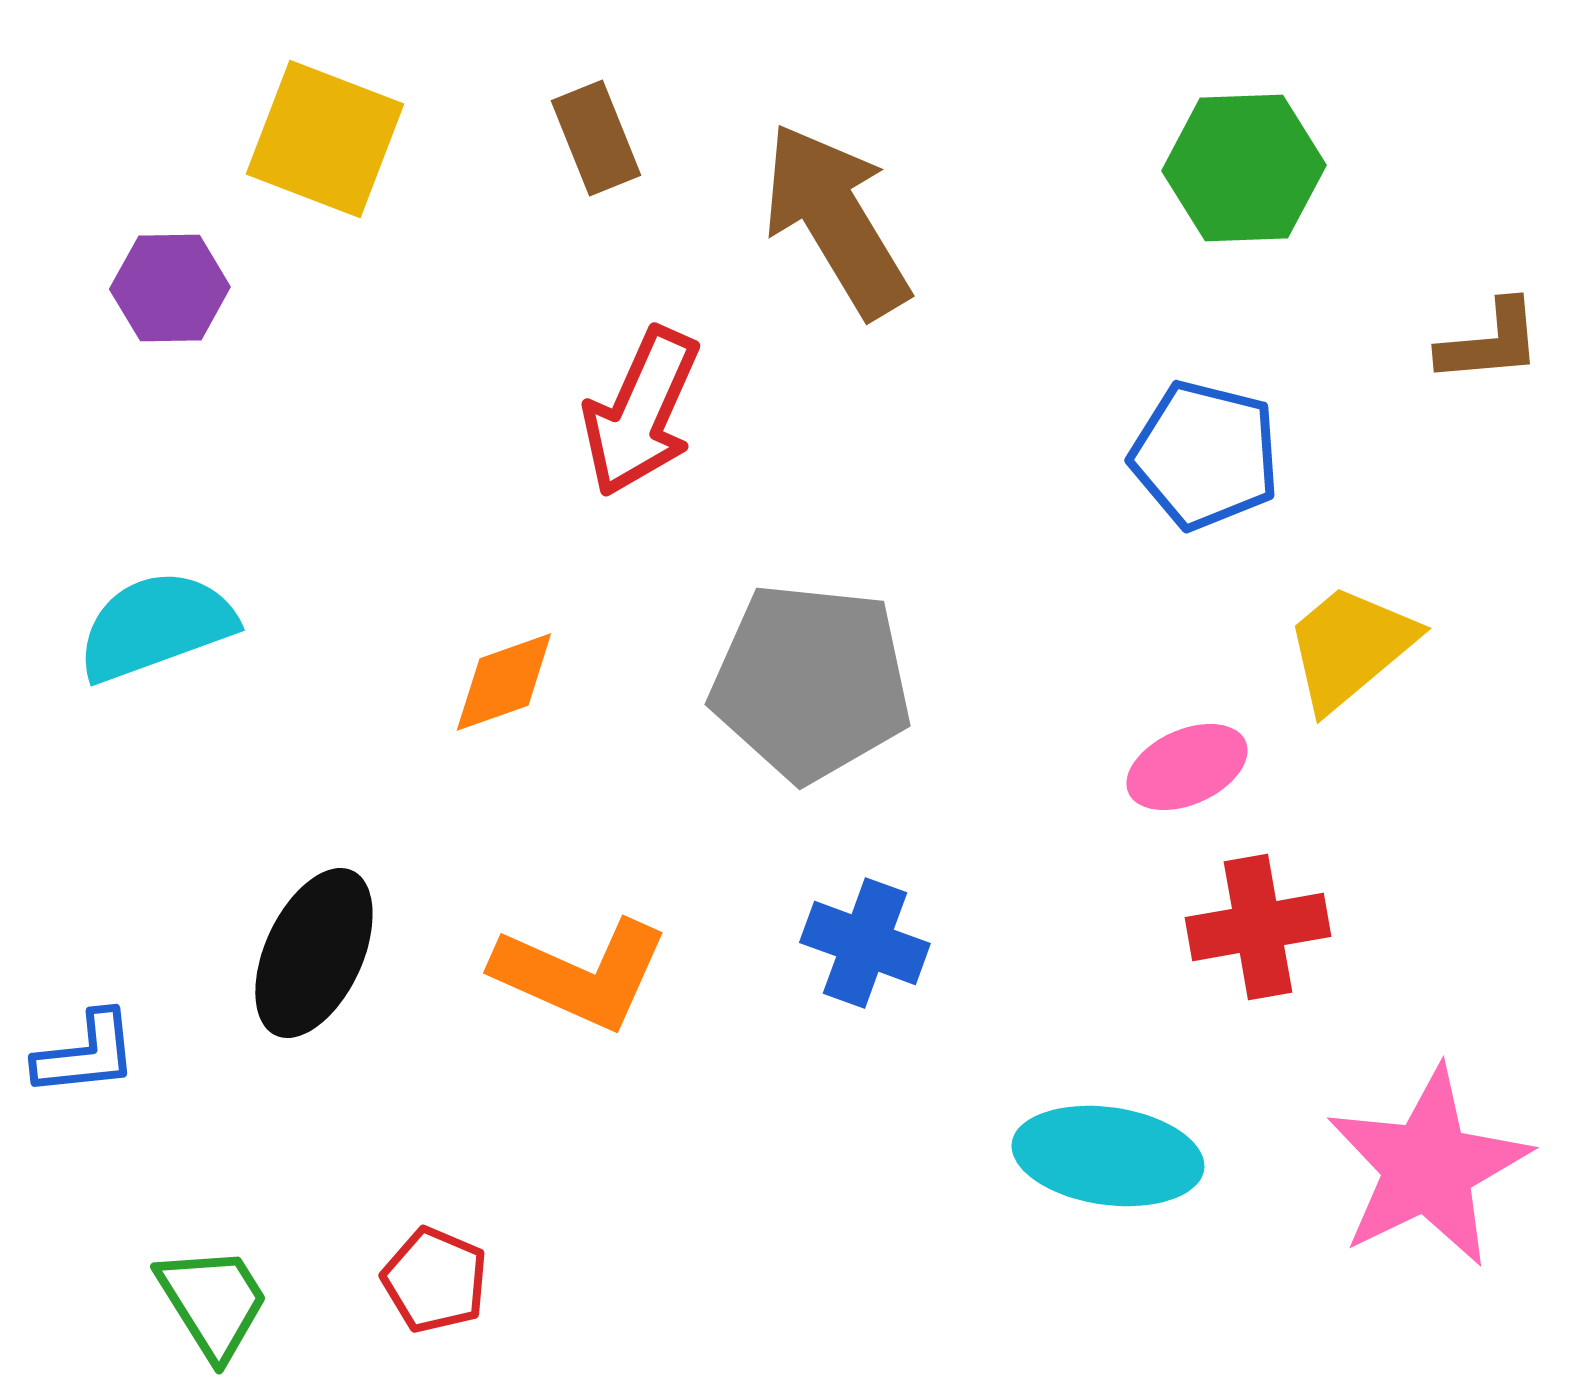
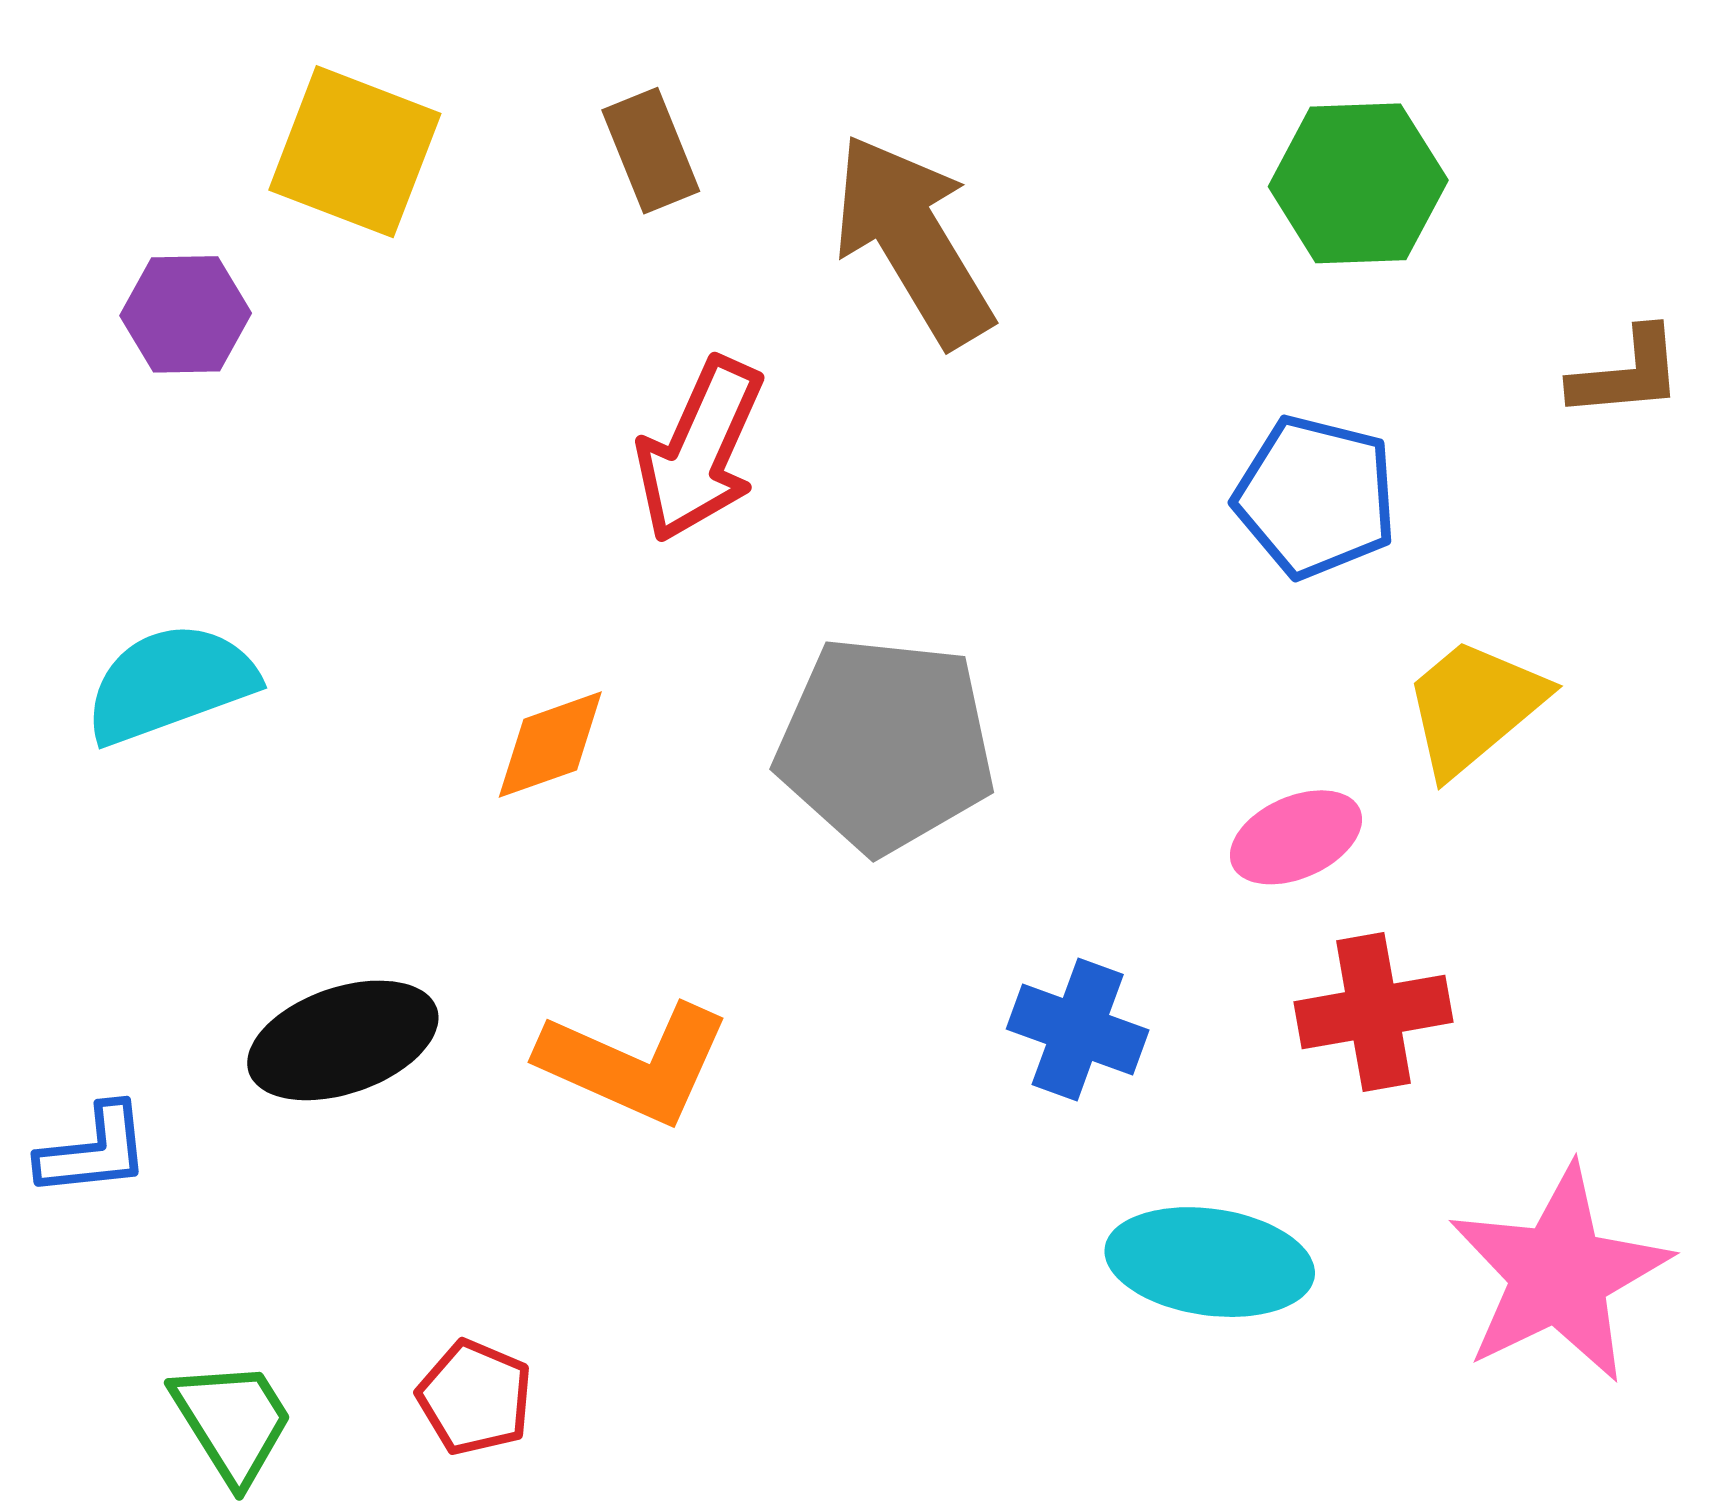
blue cross: (865, 943) -> (1078, 1029), moved
black ellipse: (314, 953) -> (343, 1040), turned 46

